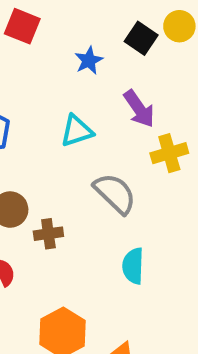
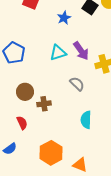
purple arrow: (139, 109) -> (81, 51), moved
gray semicircle: (115, 193) -> (77, 84), size x0.7

